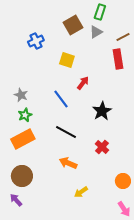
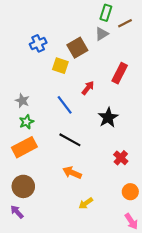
brown square: (73, 25) -> (77, 48), moved
brown line: (123, 37) -> (125, 23), moved
red rectangle: (118, 59) -> (120, 73), moved, turned 36
yellow square: (67, 60) -> (60, 66), moved
red cross: (102, 147) -> (121, 158), moved

